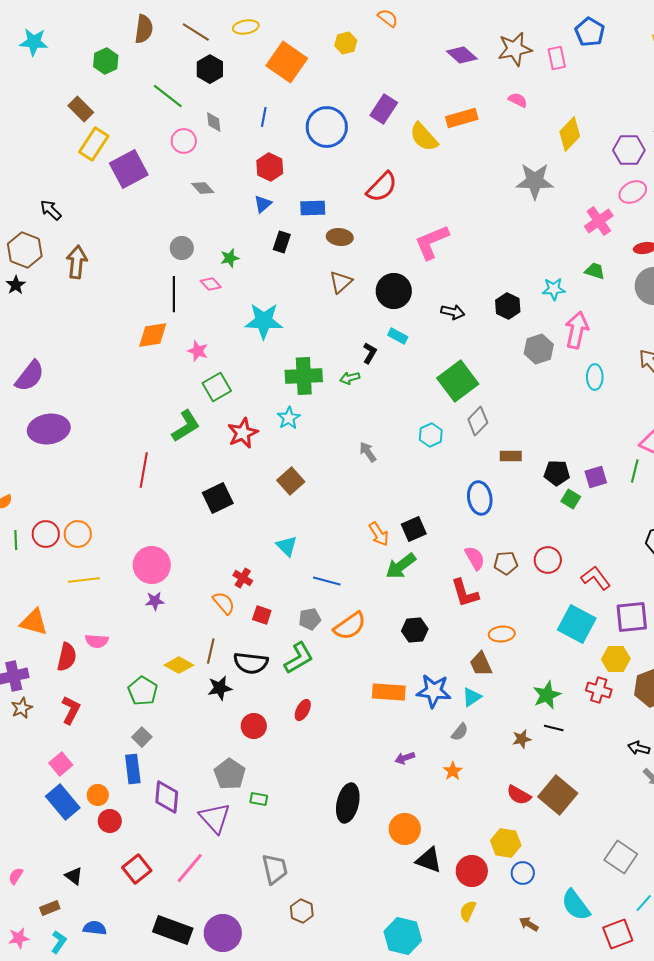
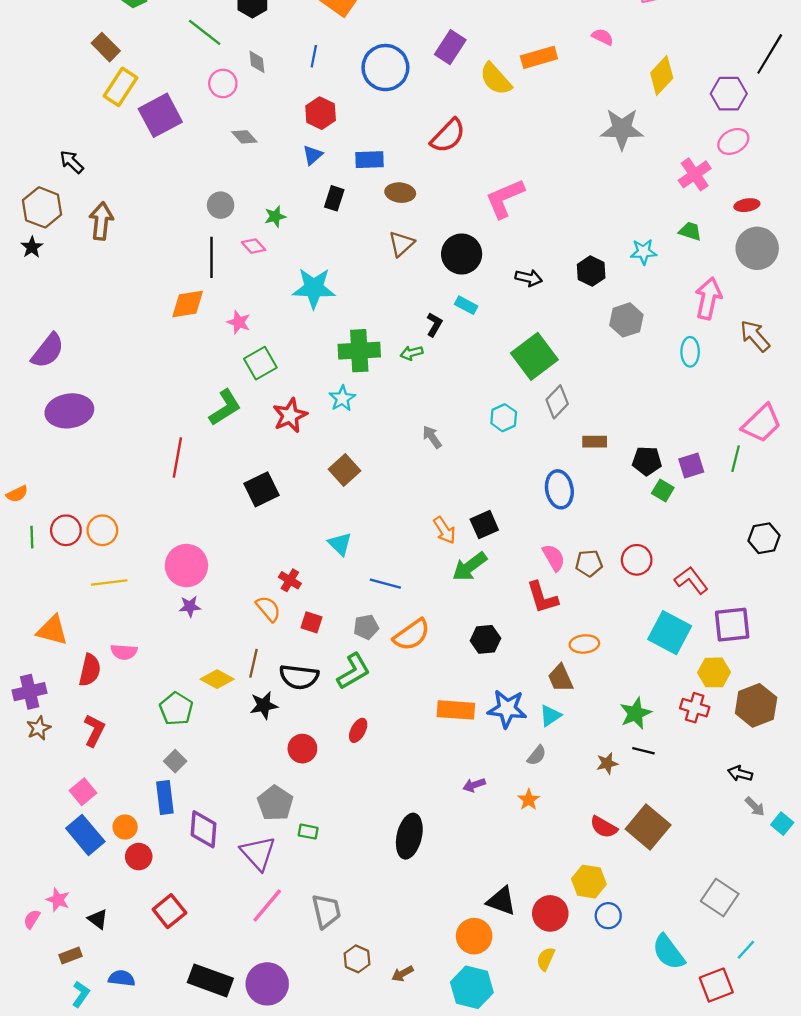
pink arrow: (577, 330) -> (708, 298), moved
orange circle: (405, 829) -> (474, 936), moved
pink line: (190, 868) -> (267, 905), moved
brown arrow: (529, 924) -> (402, 974), moved, turned -60
pink star: (19, 938) -> (58, 900), moved, turned 30

